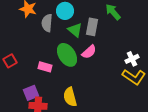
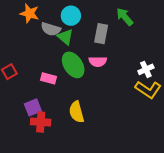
gray semicircle: (47, 23) -> (51, 29), turned -78
green triangle: (75, 30) -> (65, 37), moved
pink semicircle: (89, 52) -> (98, 62), turned 42

